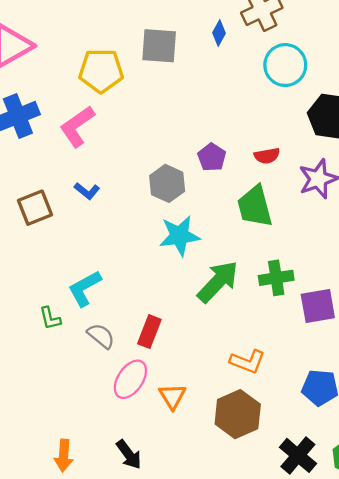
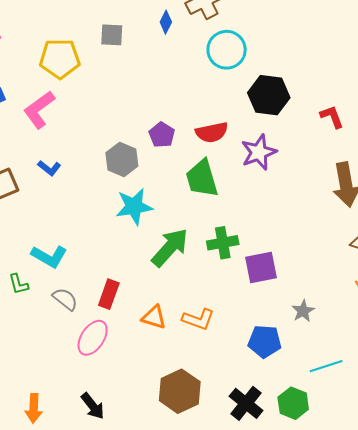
gray square: (159, 46) -> (112, 35), size x0.7
red semicircle: (267, 156) -> (212, 132), size x1.4
cyan L-shape: (85, 288) -> (49, 256), turned -120
orange triangle: (172, 396) -> (154, 317), moved, turned -40
brown hexagon: (238, 414) -> (180, 391), moved

